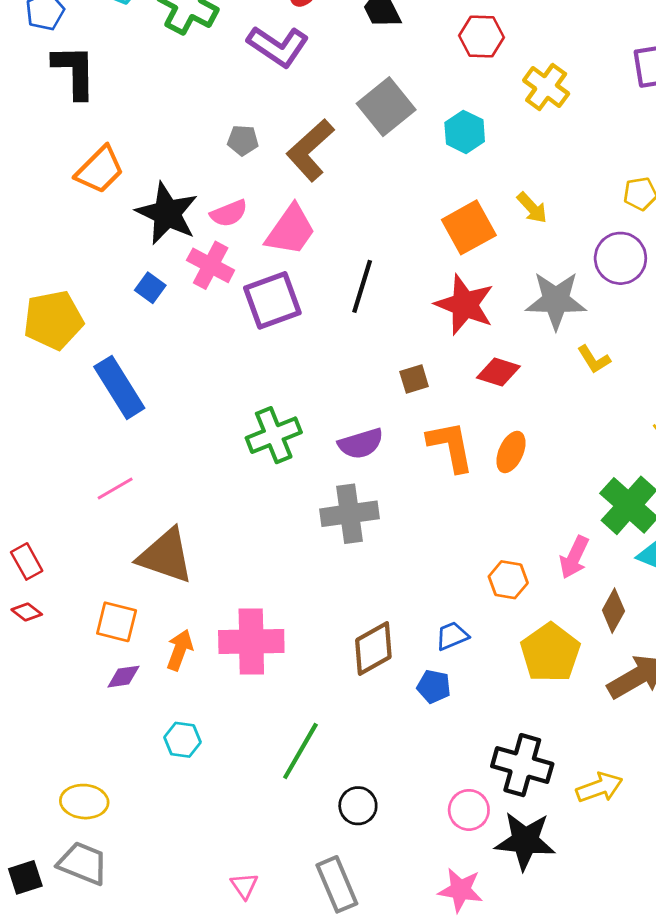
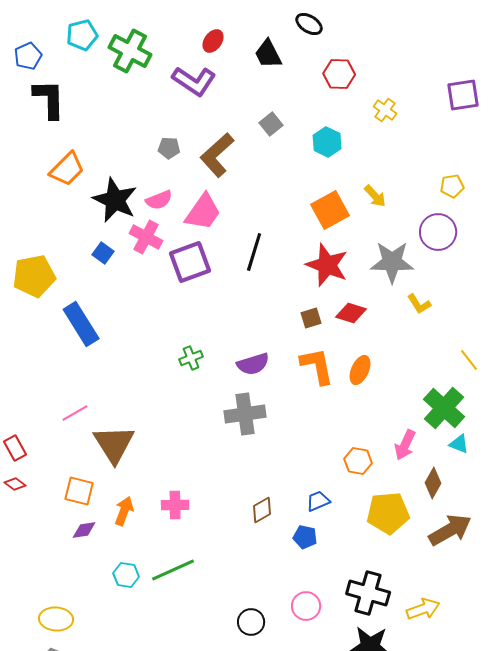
yellow cross: (546, 87) -> (385, 110), size x0.7
gray square: (386, 107) -> (271, 124), size x0.6
brown square: (414, 379) -> (311, 318), moved
green cross: (274, 435) -> (191, 358), size x0.6
pink line: (115, 488) -> (75, 413), moved
brown triangle: (166, 556) -> (114, 444), turned 39
pink cross: (251, 642) -> (175, 505), size x0.6
brown diamond: (373, 649) -> (262, 510), size x0.7
yellow pentagon: (550, 653) -> (388, 513), turned 30
green line: (300, 751) -> (173, 570), moved, turned 36
pink circle: (469, 810) -> (306, 606), moved

